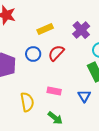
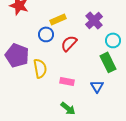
blue circle: (33, 54) -> (46, 34), moved
yellow semicircle: (27, 102) -> (40, 68), moved

